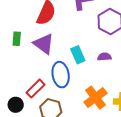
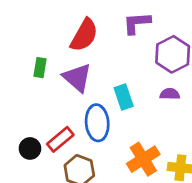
purple semicircle: (104, 57) -> (170, 94), moved
black circle: (16, 105) -> (30, 148), moved

